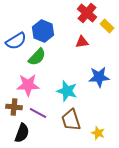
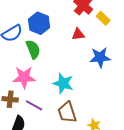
green semicircle: (37, 57) -> (33, 49), turned -66
blue star: (99, 77) -> (100, 57), moved

